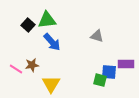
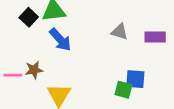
purple rectangle: (126, 64) -> (155, 37), moved
pink line: (16, 69) -> (13, 75), turned -32

